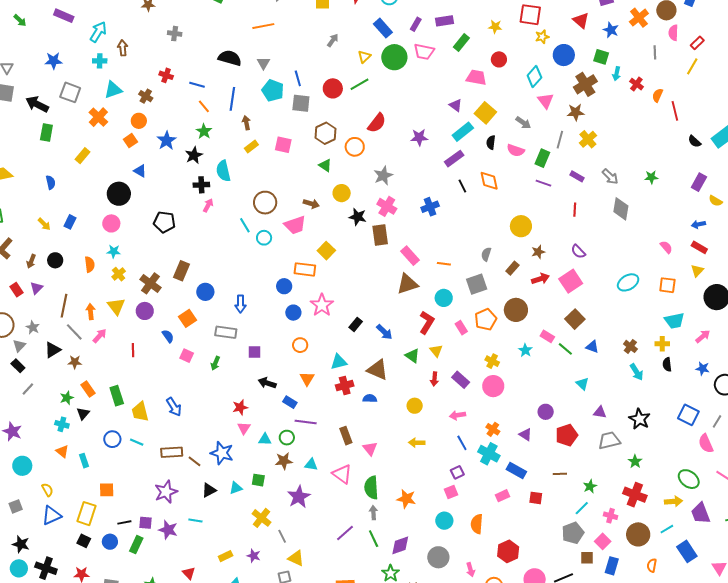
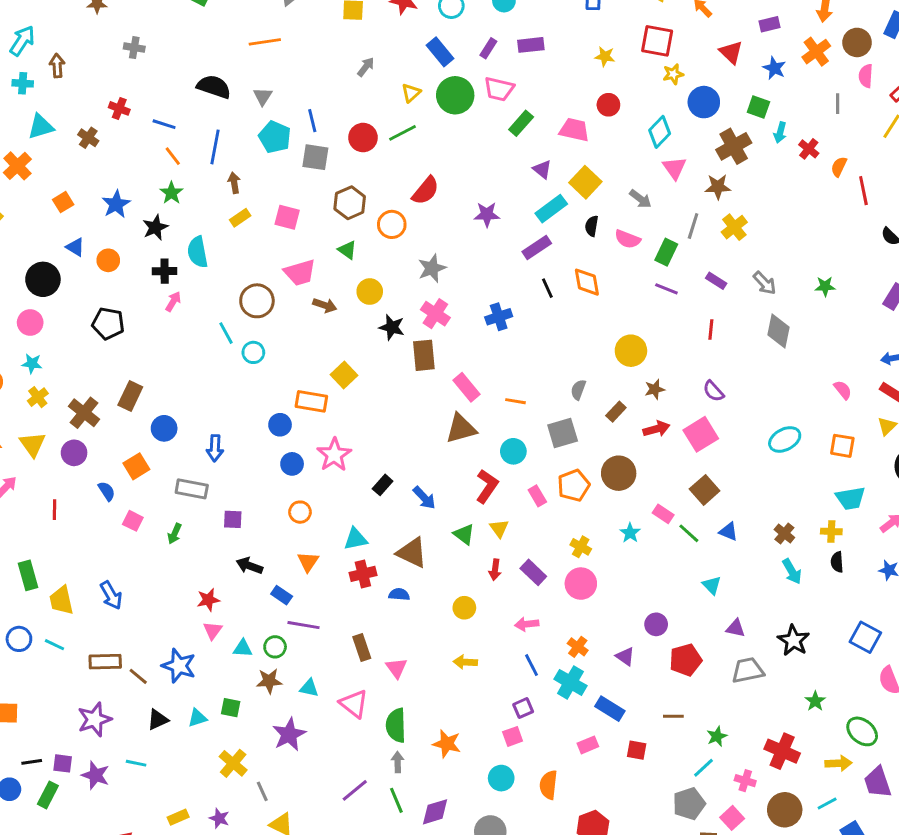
green rectangle: (461, 43) -> (521, 123), moved
orange circle: (139, 121) -> (108, 260), moved
pink trapezoid: (295, 225) -> (300, 273), moved
green star: (635, 461) -> (815, 701), moved

